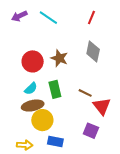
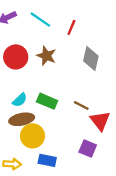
red line: (91, 18) -> (71, 27), moved
brown star: (59, 58) -> (46, 56), moved
red circle: (33, 61) -> (16, 57), moved
green rectangle: (55, 89) -> (47, 101), turned -54

